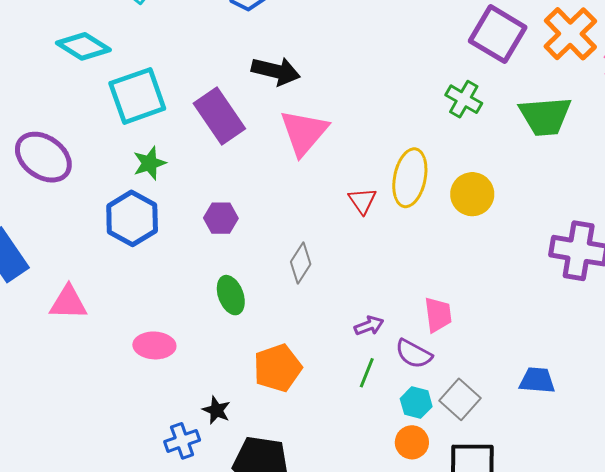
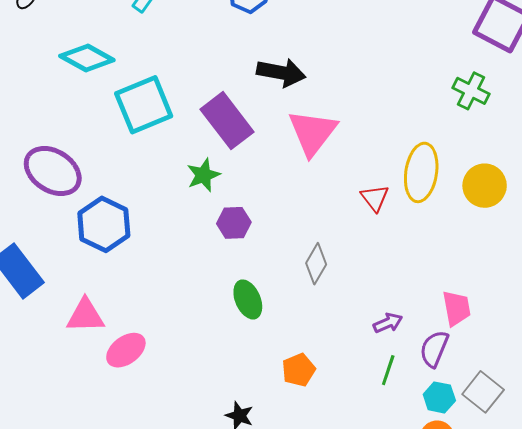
green star: (150, 163) -> (203, 175), moved
blue hexagon: (132, 218) -> (104, 224), moved
pink ellipse: (154, 345) -> (126, 350), moved, turned -36
purple semicircle: (414, 354) -> (434, 349), turned 87
orange pentagon: (278, 368) -> (299, 370), size x0.7

